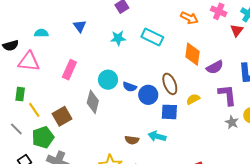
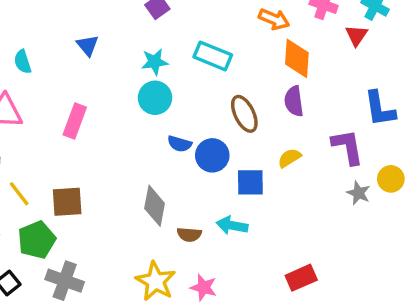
cyan semicircle: (41, 33) -> (23, 62), turned -104
orange diamond: (192, 54) -> (297, 58), moved
purple semicircle: (215, 67) -> (294, 101), moved, turned 114
cyan circle: (108, 80) -> (155, 98), moved
brown ellipse: (170, 84) -> (244, 114), moved
gray diamond: (93, 102) -> (155, 206), moved
brown square: (62, 116) -> (67, 202), turned 30

